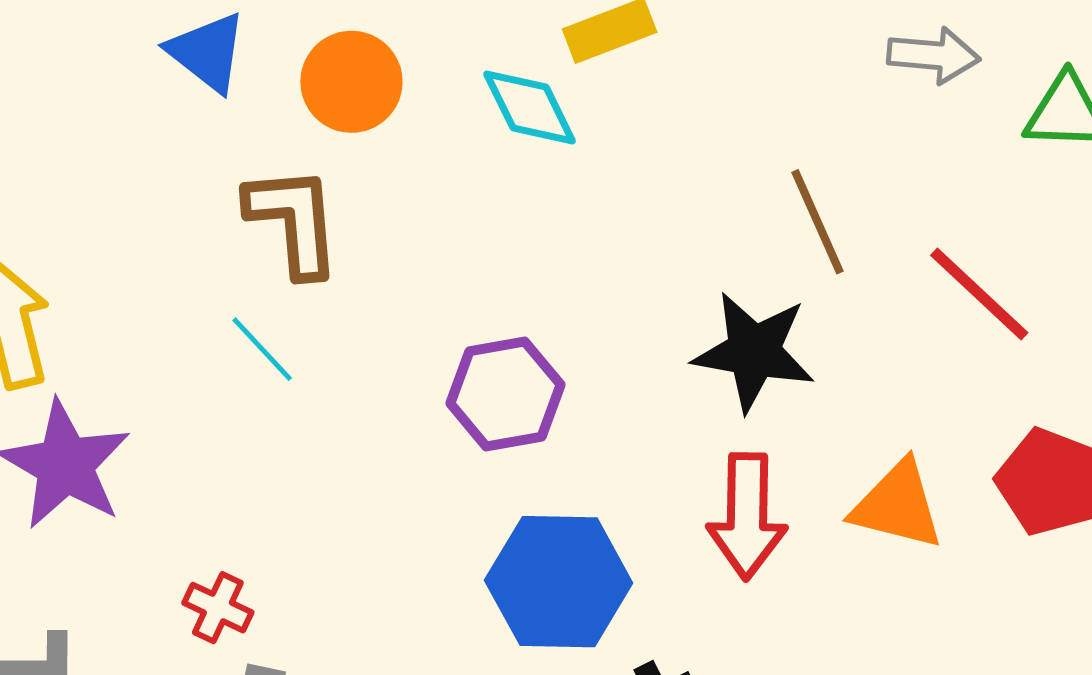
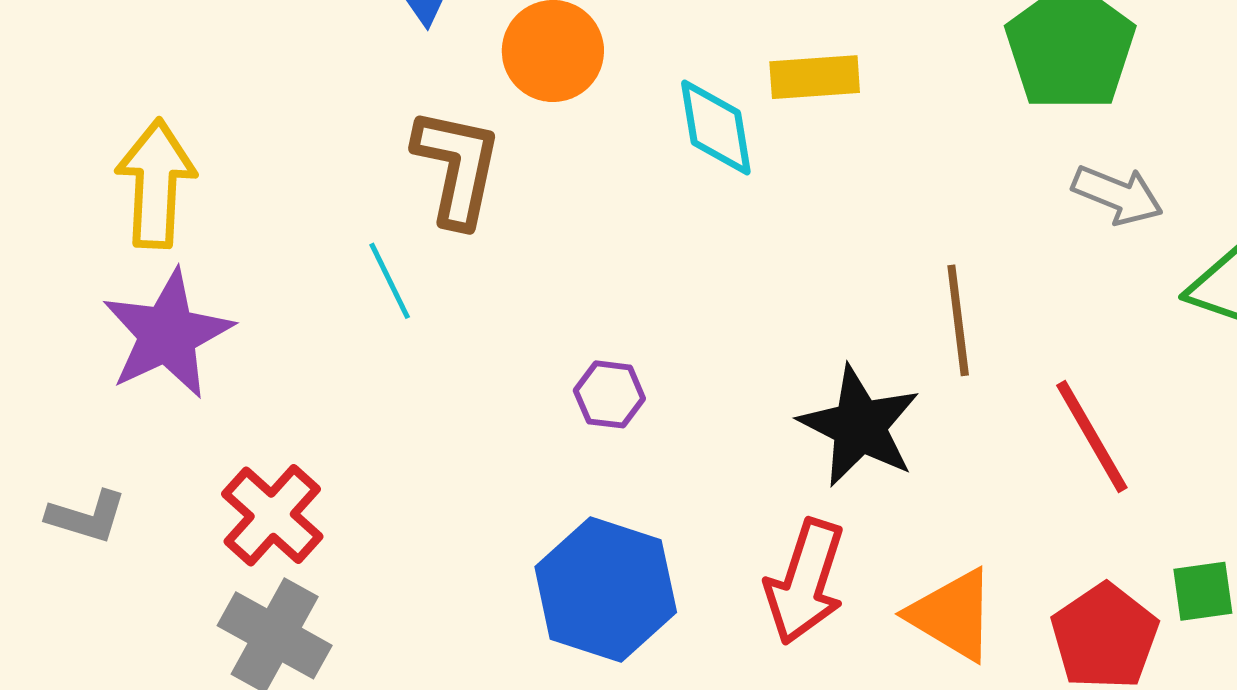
purple hexagon: (505, 394) -> (609, 394), size x0.6
red cross: (218, 608) -> (272, 515), size x1.5

